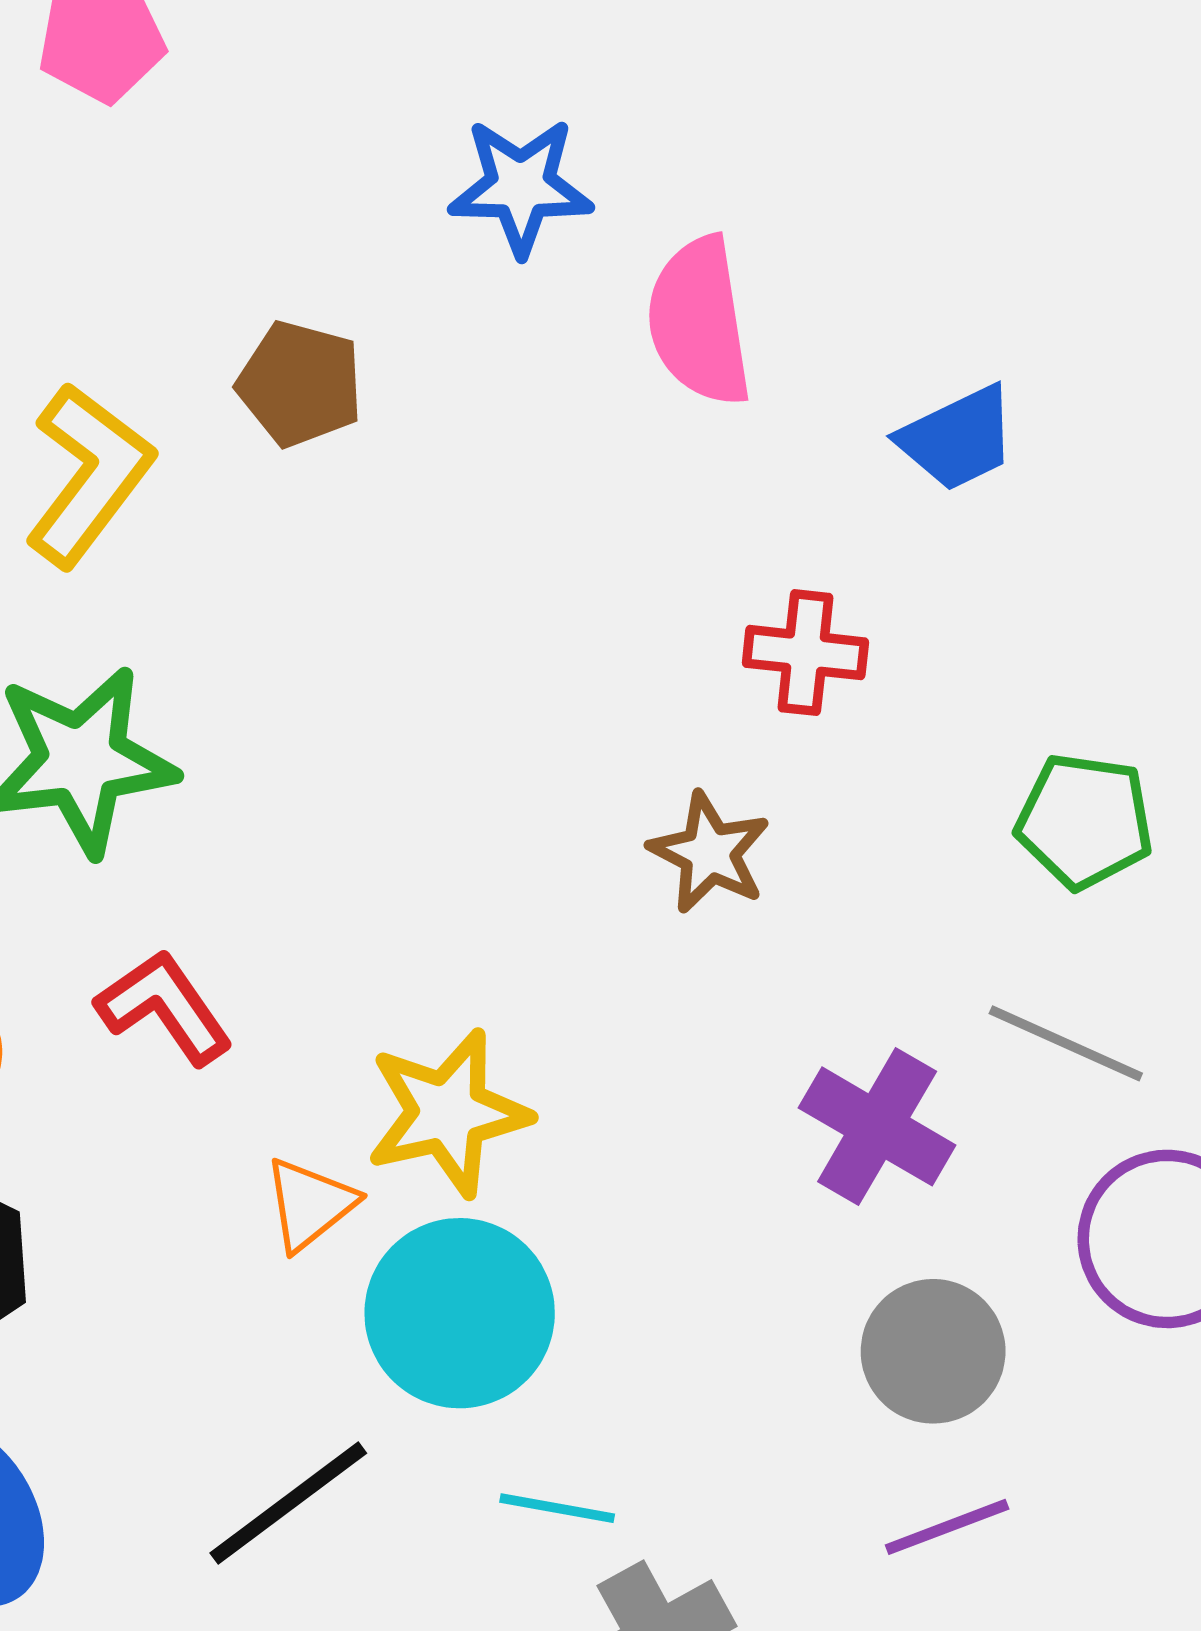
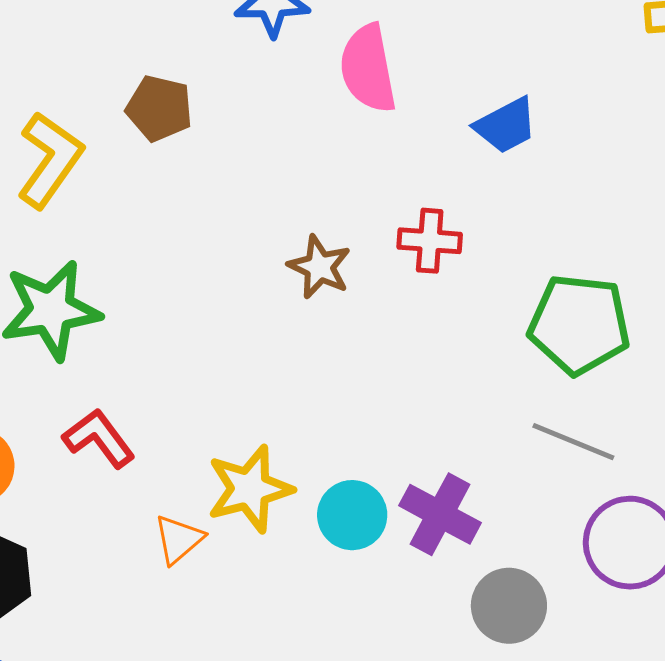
green pentagon: (1084, 821) -> (579, 324), size x1.4
brown star: (709, 853) -> (319, 267), moved
purple cross: (877, 1126) -> (440, 514), moved
cyan circle: (460, 1313) -> (352, 515), moved, size x0.7

